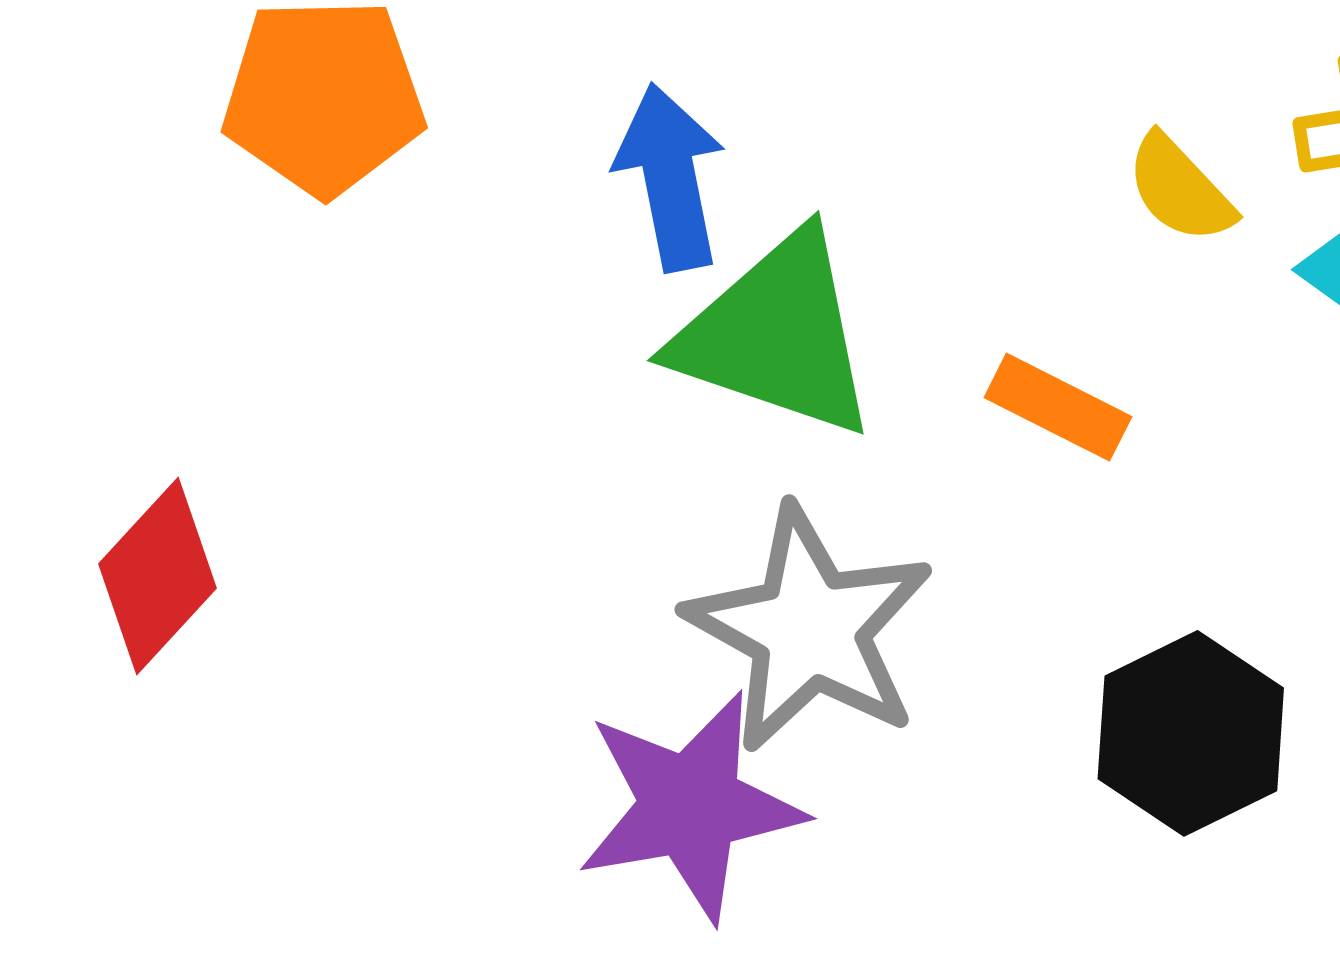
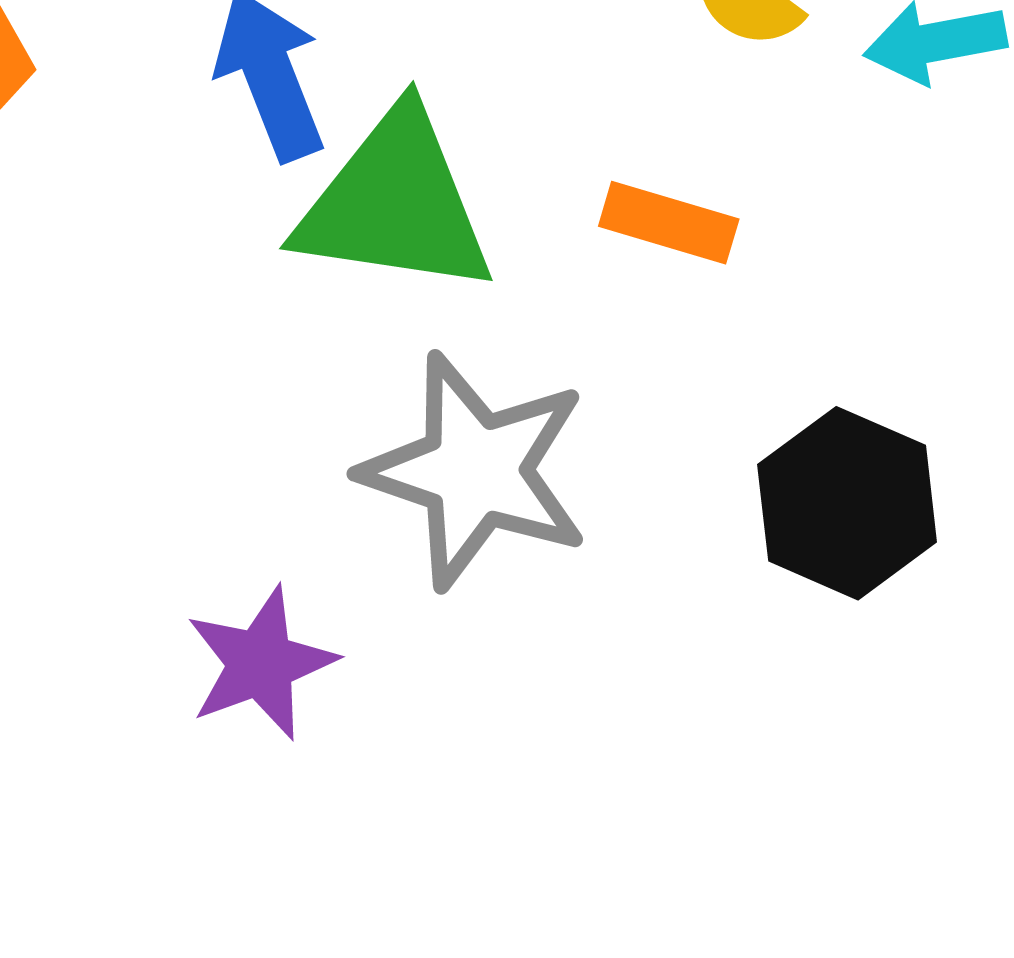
purple star: (690, 806) -> (261, 663), moved, size x0.7

